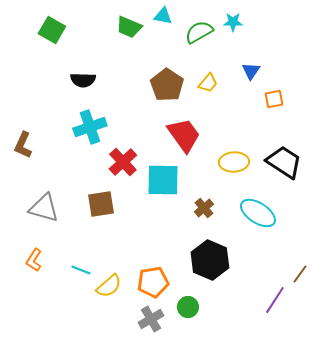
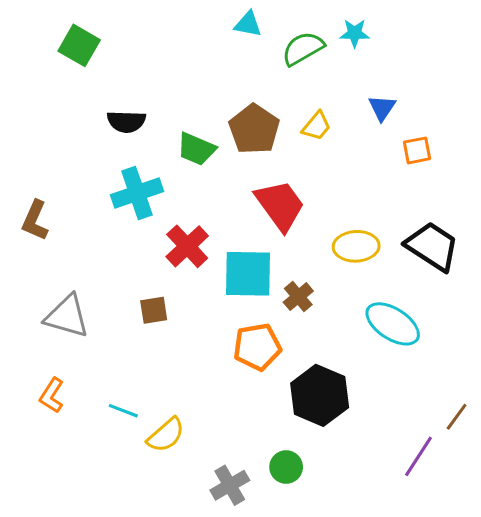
green trapezoid: (129, 27) -> (196, 149), moved
brown square: (101, 204) -> (154, 310), size x0.7
brown cross: (204, 208) -> (298, 297), moved
orange pentagon: (153, 282) -> (257, 347), moved

